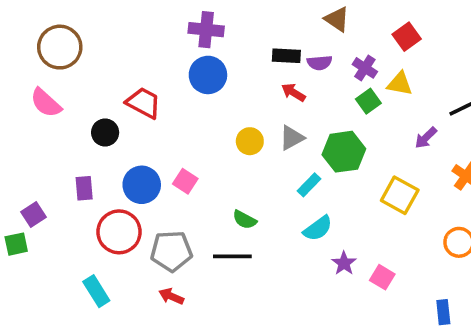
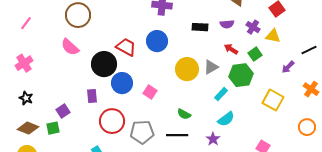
black rectangle: (286, 56) -> (200, 27), moved
blue circle: (208, 75) -> (157, 41), moved
red arrow: (293, 92) -> (231, 49), moved
green square: (368, 101) -> (255, 54), moved
black circle: (105, 132) -> (104, 64), size x1.6
yellow circle: (250, 141) -> (187, 69), size x1.5
blue circle: (142, 185) -> (122, 83), moved
purple star: (344, 263) -> (213, 139), moved

